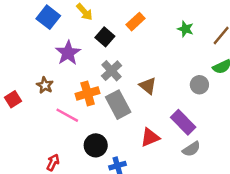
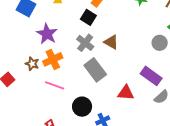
black square: (105, 37) -> (88, 17), moved
brown triangle: (148, 86) -> (111, 42), moved
orange cross: (88, 93) -> (53, 59), moved
red triangle: (150, 137) -> (126, 93), turned 36

